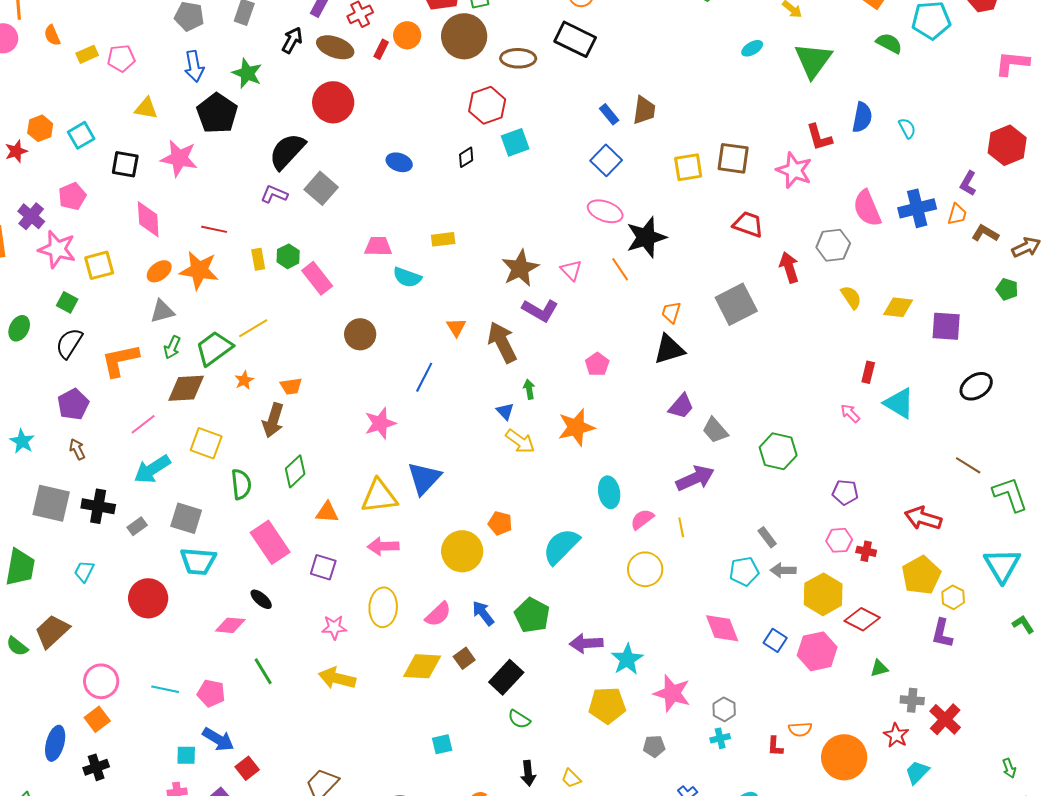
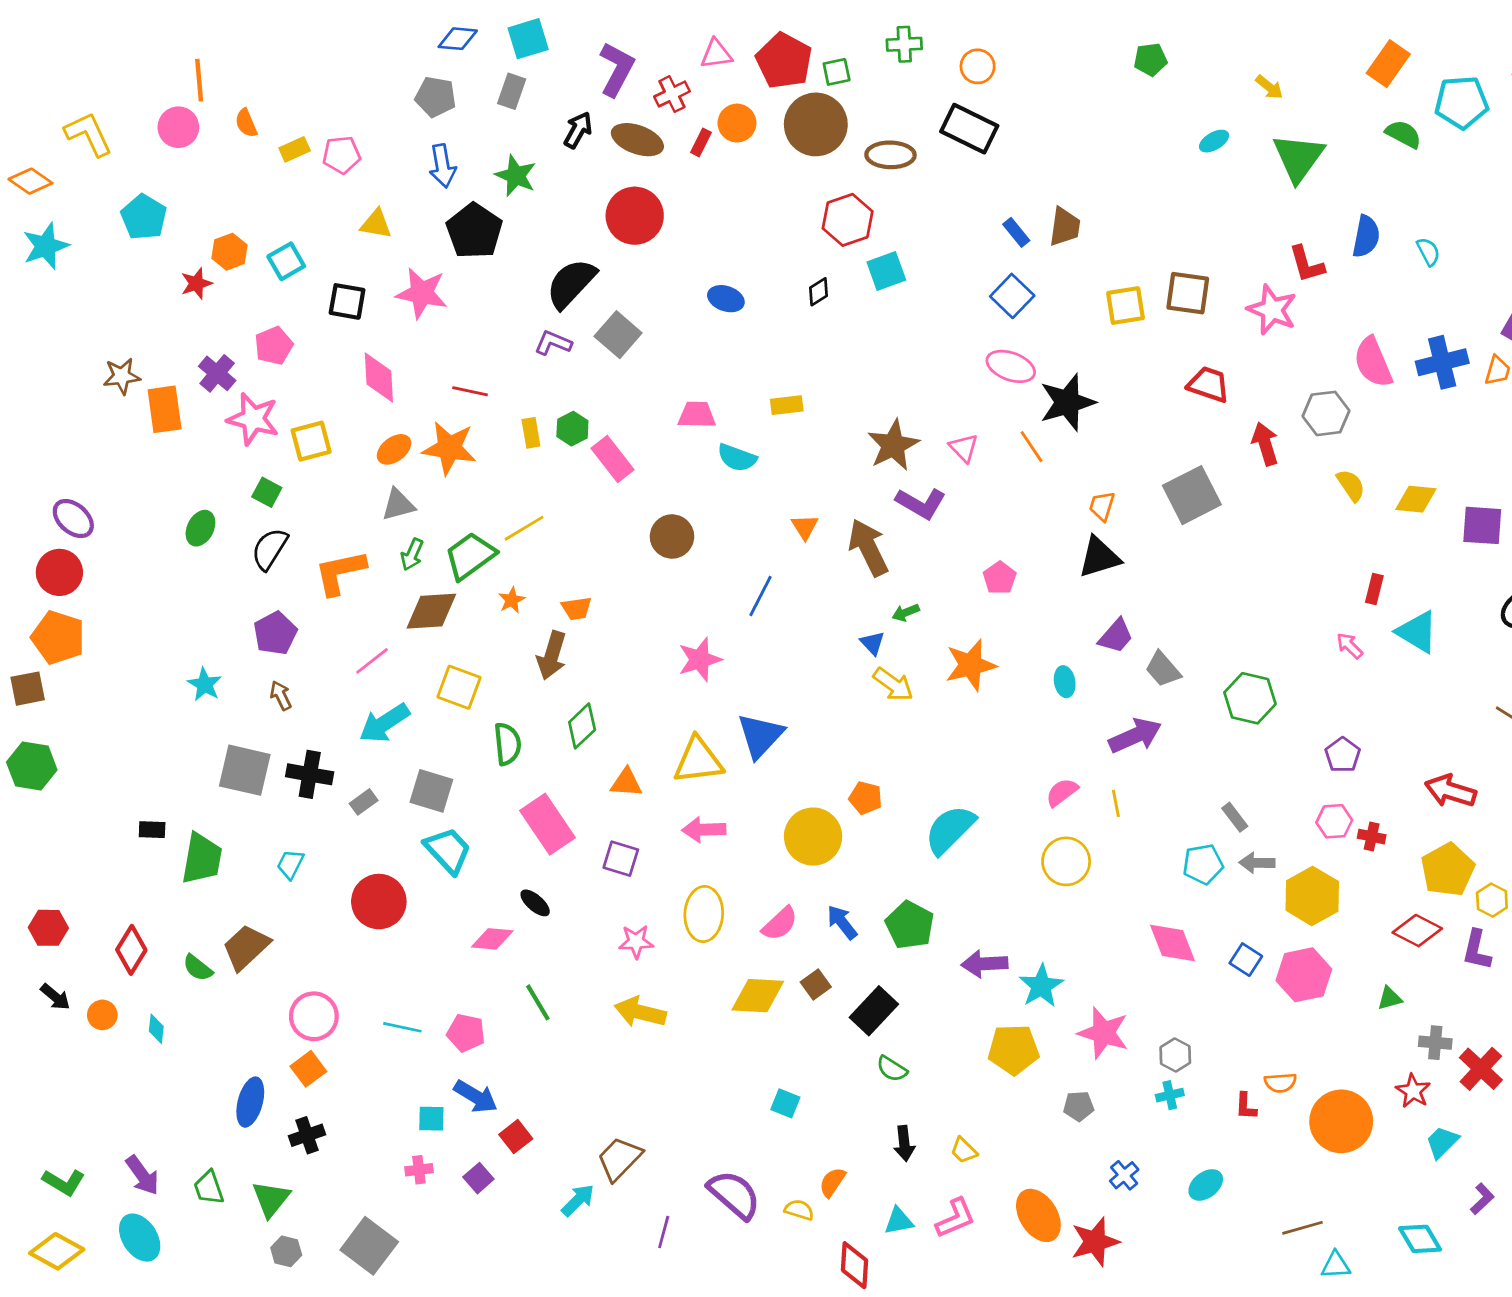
green arrow: (529, 389) -> (906, 613), turned -102
cyan ellipse: (609, 492) -> (1065, 682), moved, size x0.7
purple pentagon: (845, 492) -> (1343, 755), turned 30
cyan trapezoid: (198, 561) -> (448, 850), turned -138
red diamond: (862, 619) -> (1417, 931), moved
cyan square: (442, 744) -> (785, 1103), turned 35

